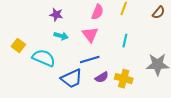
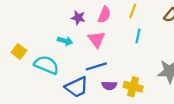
purple star: (56, 15) -> (78, 18), moved
cyan line: (125, 41) -> (138, 36), moved
purple semicircle: (102, 77) -> (109, 86), turned 32

